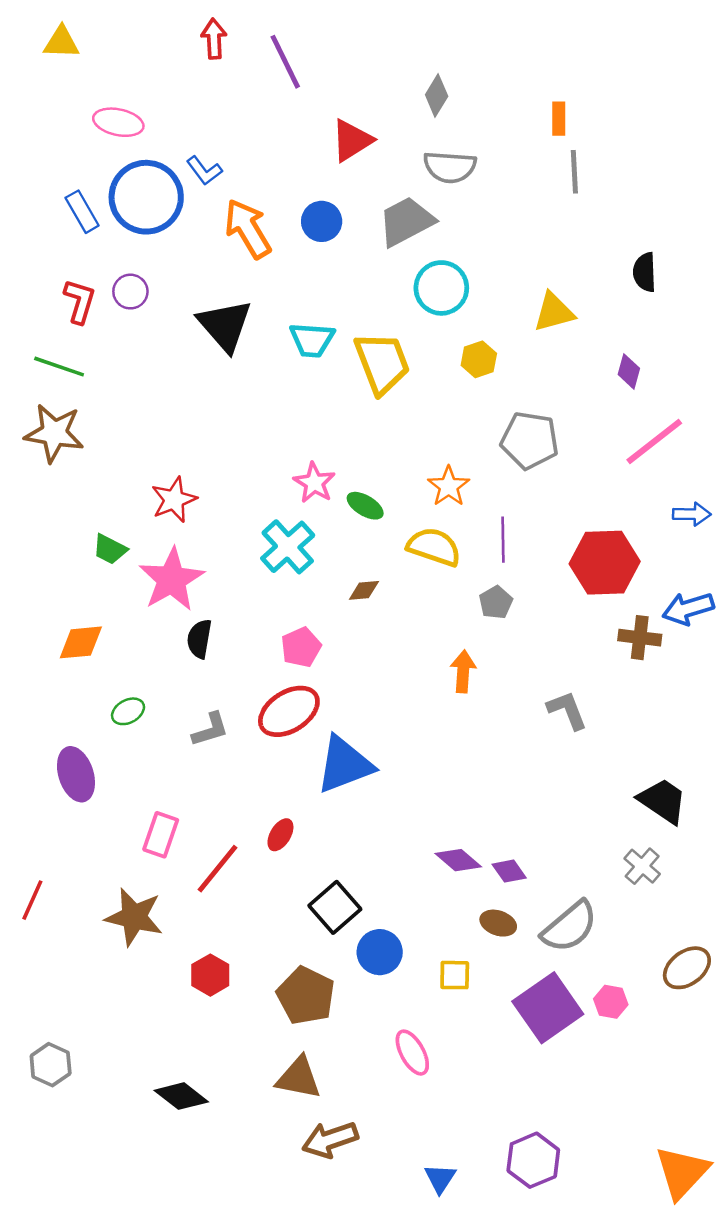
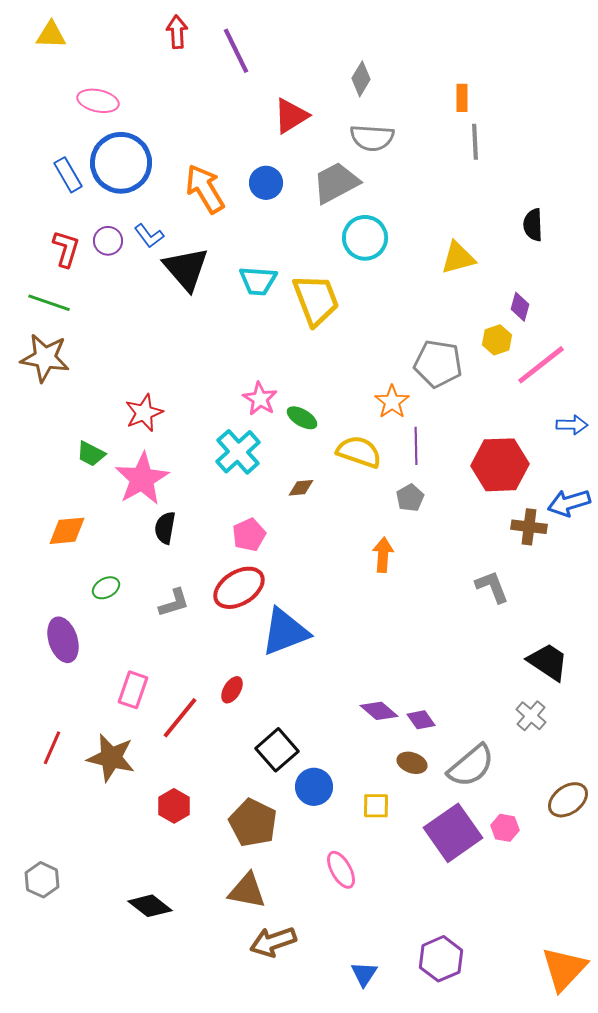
blue L-shape: (204, 171) -> (149, 236), moved
yellow hexagon: (479, 359) -> (497, 340), moved
orange star: (449, 486) -> (392, 402), moved
gray L-shape: (567, 710) -> (492, 587), moved
red line: (32, 900) -> (52, 748), moved

